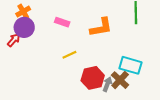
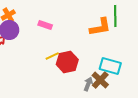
orange L-shape: (101, 27) -> (100, 27), moved
red hexagon: (93, 78) -> (67, 62), moved

